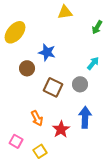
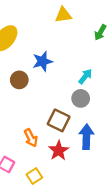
blue star: (47, 52) -> (42, 61), turned -30
cyan arrow: (93, 63) -> (85, 76), moved
brown square: (53, 87) -> (59, 120), moved

